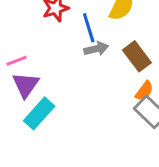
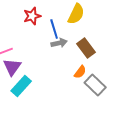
orange semicircle: (144, 91) -> (80, 72), moved

